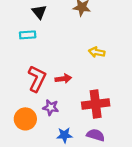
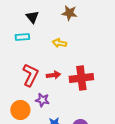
yellow arrow: (97, 52) -> (59, 43), moved
red cross: (96, 104) -> (81, 78), moved

